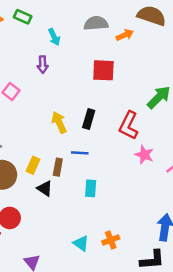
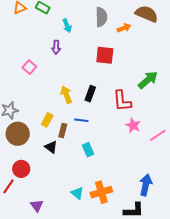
gray semicircle: (96, 23) -> (101, 17), turned 90
red L-shape: (129, 125) -> (122, 101), turned -35
yellow rectangle: (33, 165) -> (47, 120), moved
cyan rectangle: (91, 188) -> (88, 150), turned -32
orange cross: (111, 240) -> (101, 192), size x1.5

